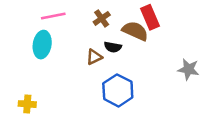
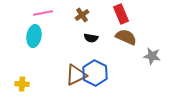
brown semicircle: (135, 31) -> (126, 37), moved
brown triangle: (94, 57) -> (76, 75), moved, size x1.6

